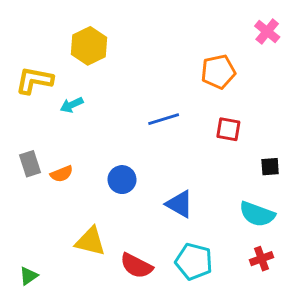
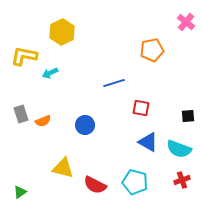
red square: (228, 129) -> (141, 108), moved
blue triangle: (180, 204) -> (148, 142), moved

